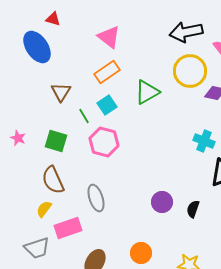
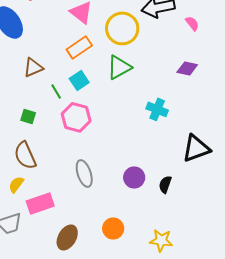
yellow circle: (190, 71) -> (122, 28), moved
brown triangle: (61, 92) -> (33, 67), turned 35
green square: (56, 141) -> (28, 116), size x0.7
cyan cross: (204, 141) -> (157, 109), moved
gray ellipse: (96, 198) -> (84, 173), moved

